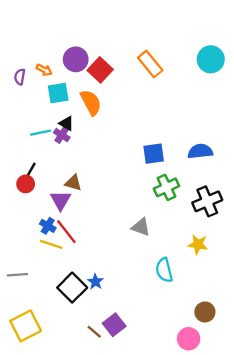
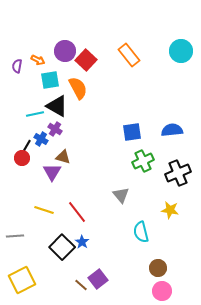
black triangle: (66, 123) -> (57, 106), size x1.6
purple cross: (62, 135) -> (55, 129), moved
blue cross: (48, 226) -> (41, 139), moved
gray triangle: (141, 227) -> (121, 195), turned 30
red line: (66, 232) -> (77, 212), moved
brown circle: (205, 312) -> (158, 268), moved

